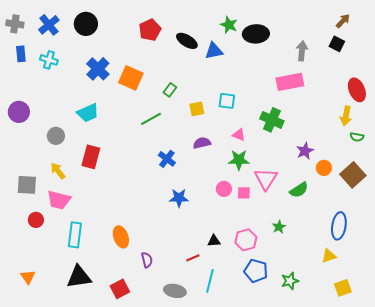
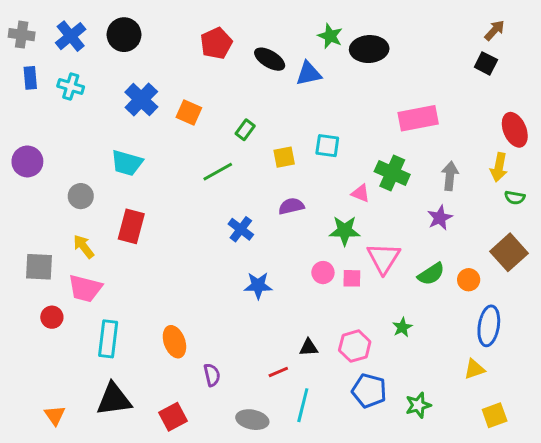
gray arrow: (302, 51) -> (450, 176), moved
orange square: (131, 78) -> (189, 112), size x0.7
cyan trapezoid: (88, 113) -> (127, 163), turned 40
pink triangle: (239, 135) -> (360, 193), moved
orange circle: (324, 168) -> (469, 280), moved
orange triangle: (28, 277) -> (55, 415), moved

